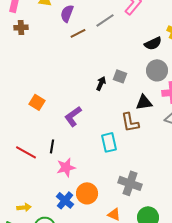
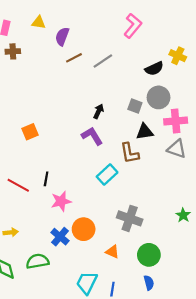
gray line: (105, 20) -> (103, 61), moved
gray square: (120, 76) -> (135, 106), moved
orange square: (37, 102) -> (30, 132), turned 35
purple L-shape: (73, 116) -> (92, 136), moved, turned 95
cyan rectangle: (109, 142) -> (107, 175), turned 60
yellow arrow: (24, 207) -> (11, 232), moved

